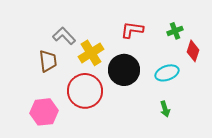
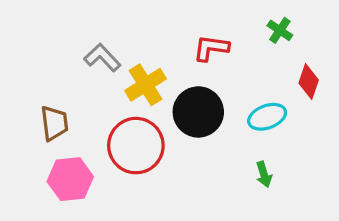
green cross: (175, 31) -> (280, 30), moved, turned -35
brown trapezoid: (48, 61) -> (54, 123), moved

